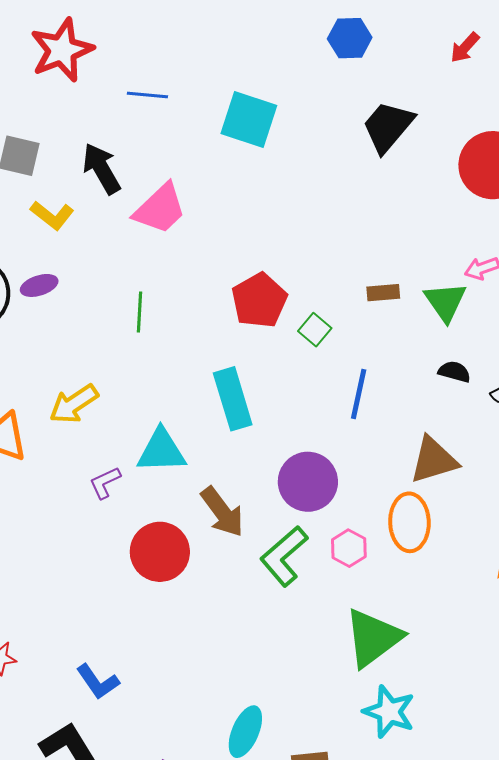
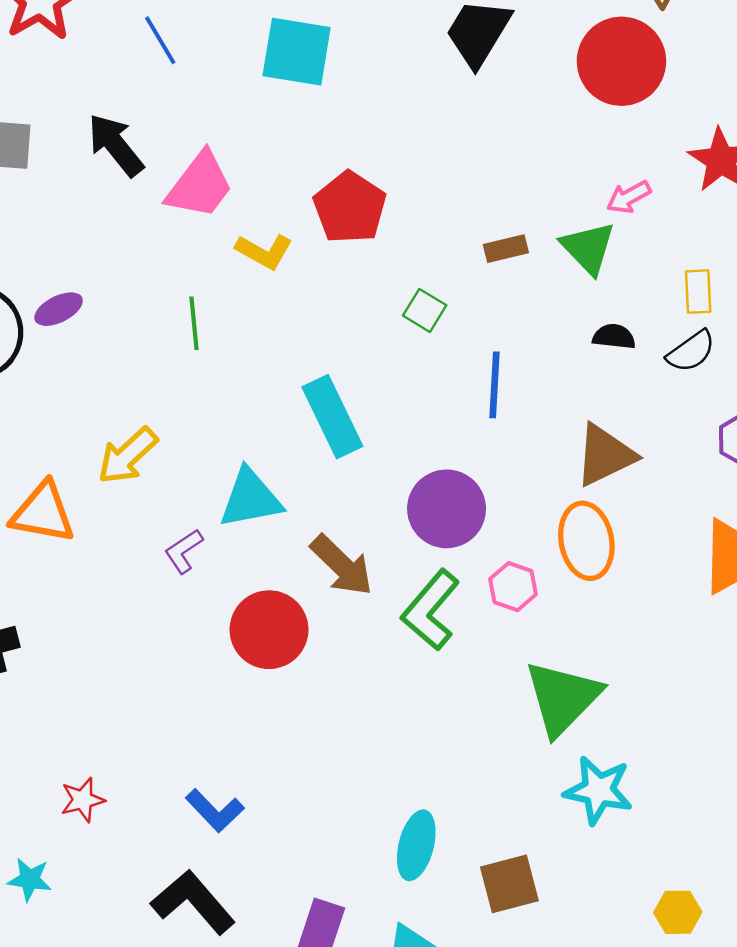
blue line: (147, 95) -> (160, 40), turned 63
yellow L-shape: (52, 215) -> (264, 251), moved
red pentagon: (259, 300) -> (350, 207), moved

